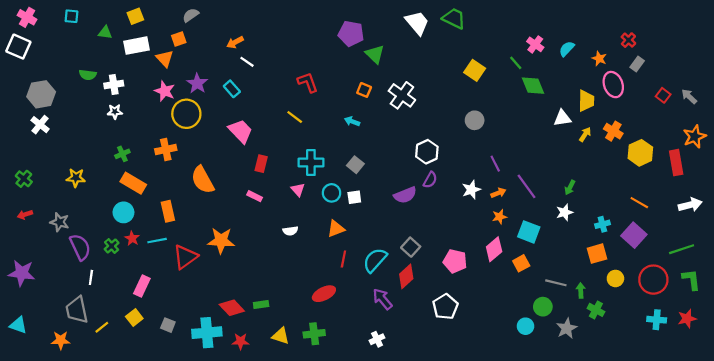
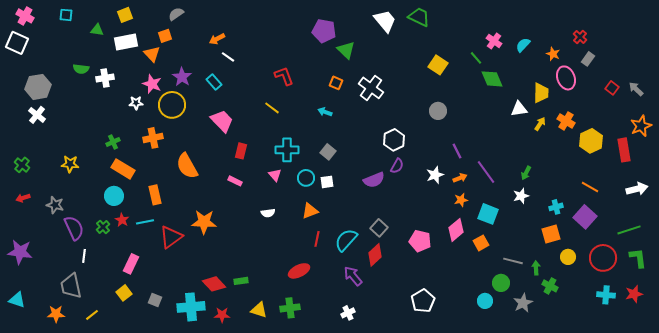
white star: (115, 112) -> (136, 103), moved
white pentagon: (445, 307) -> (423, 301), moved
yellow line: (102, 327) -> (92, 315), moved

